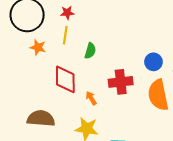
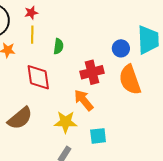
orange arrow: (91, 98) -> (84, 100), moved, size x1.6
brown semicircle: (41, 118) -> (20, 118), turned 144

